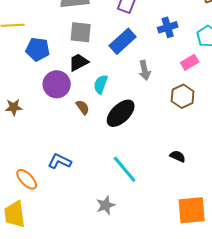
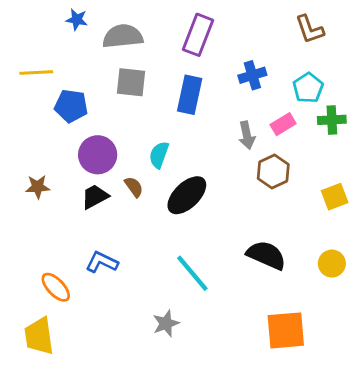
blue rectangle: (123, 41) -> (190, 95), turned -36
black trapezoid: (79, 62) -> (95, 197), moved
gray arrow: (145, 70) -> (247, 135), moved
black semicircle: (178, 156) -> (266, 255), size x1.8

